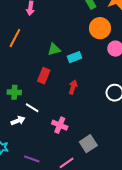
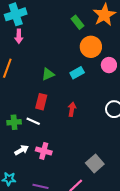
cyan rectangle: (74, 57) -> (77, 73), moved
white line: (32, 108) -> (33, 121), moved
pink cross: (60, 125) -> (44, 151), moved

